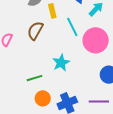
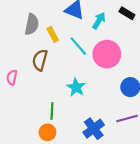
green line: (35, 78) -> (52, 111), turned -56
orange circle: (43, 98) -> (48, 132), moved

